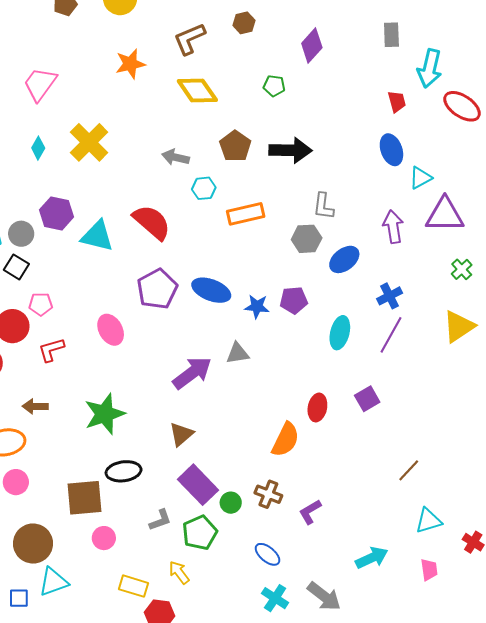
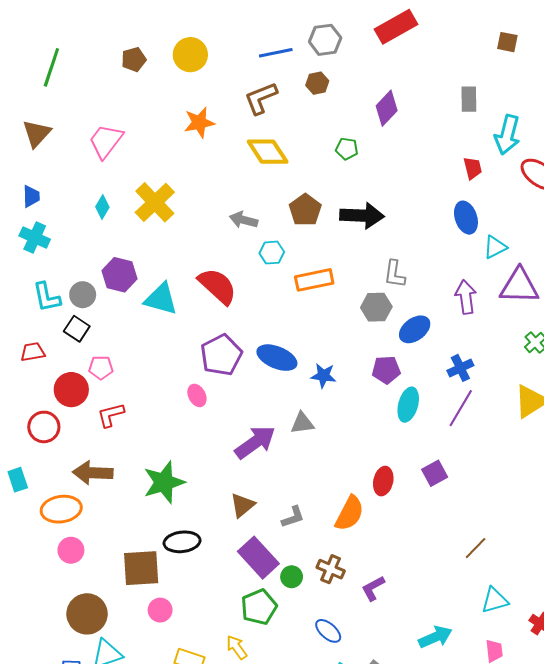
purple pentagon: (294, 300) -> (386, 370), moved
pink ellipse: (111, 330) -> (197, 395), moved, size x0.7
brown arrow: (35, 406) -> (93, 473), size x1.5
gray L-shape: (160, 520) -> (293, 517), moved

